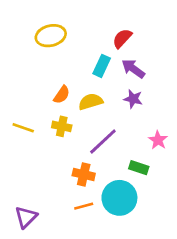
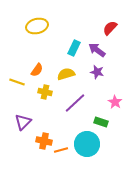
red semicircle: (122, 38) -> (110, 28), moved
orange semicircle: (62, 95) -> (37, 70), moved
yellow line: (23, 128) -> (17, 82), moved
orange cross: (84, 174) -> (44, 141), moved
purple triangle: (26, 217) -> (23, 122), moved

